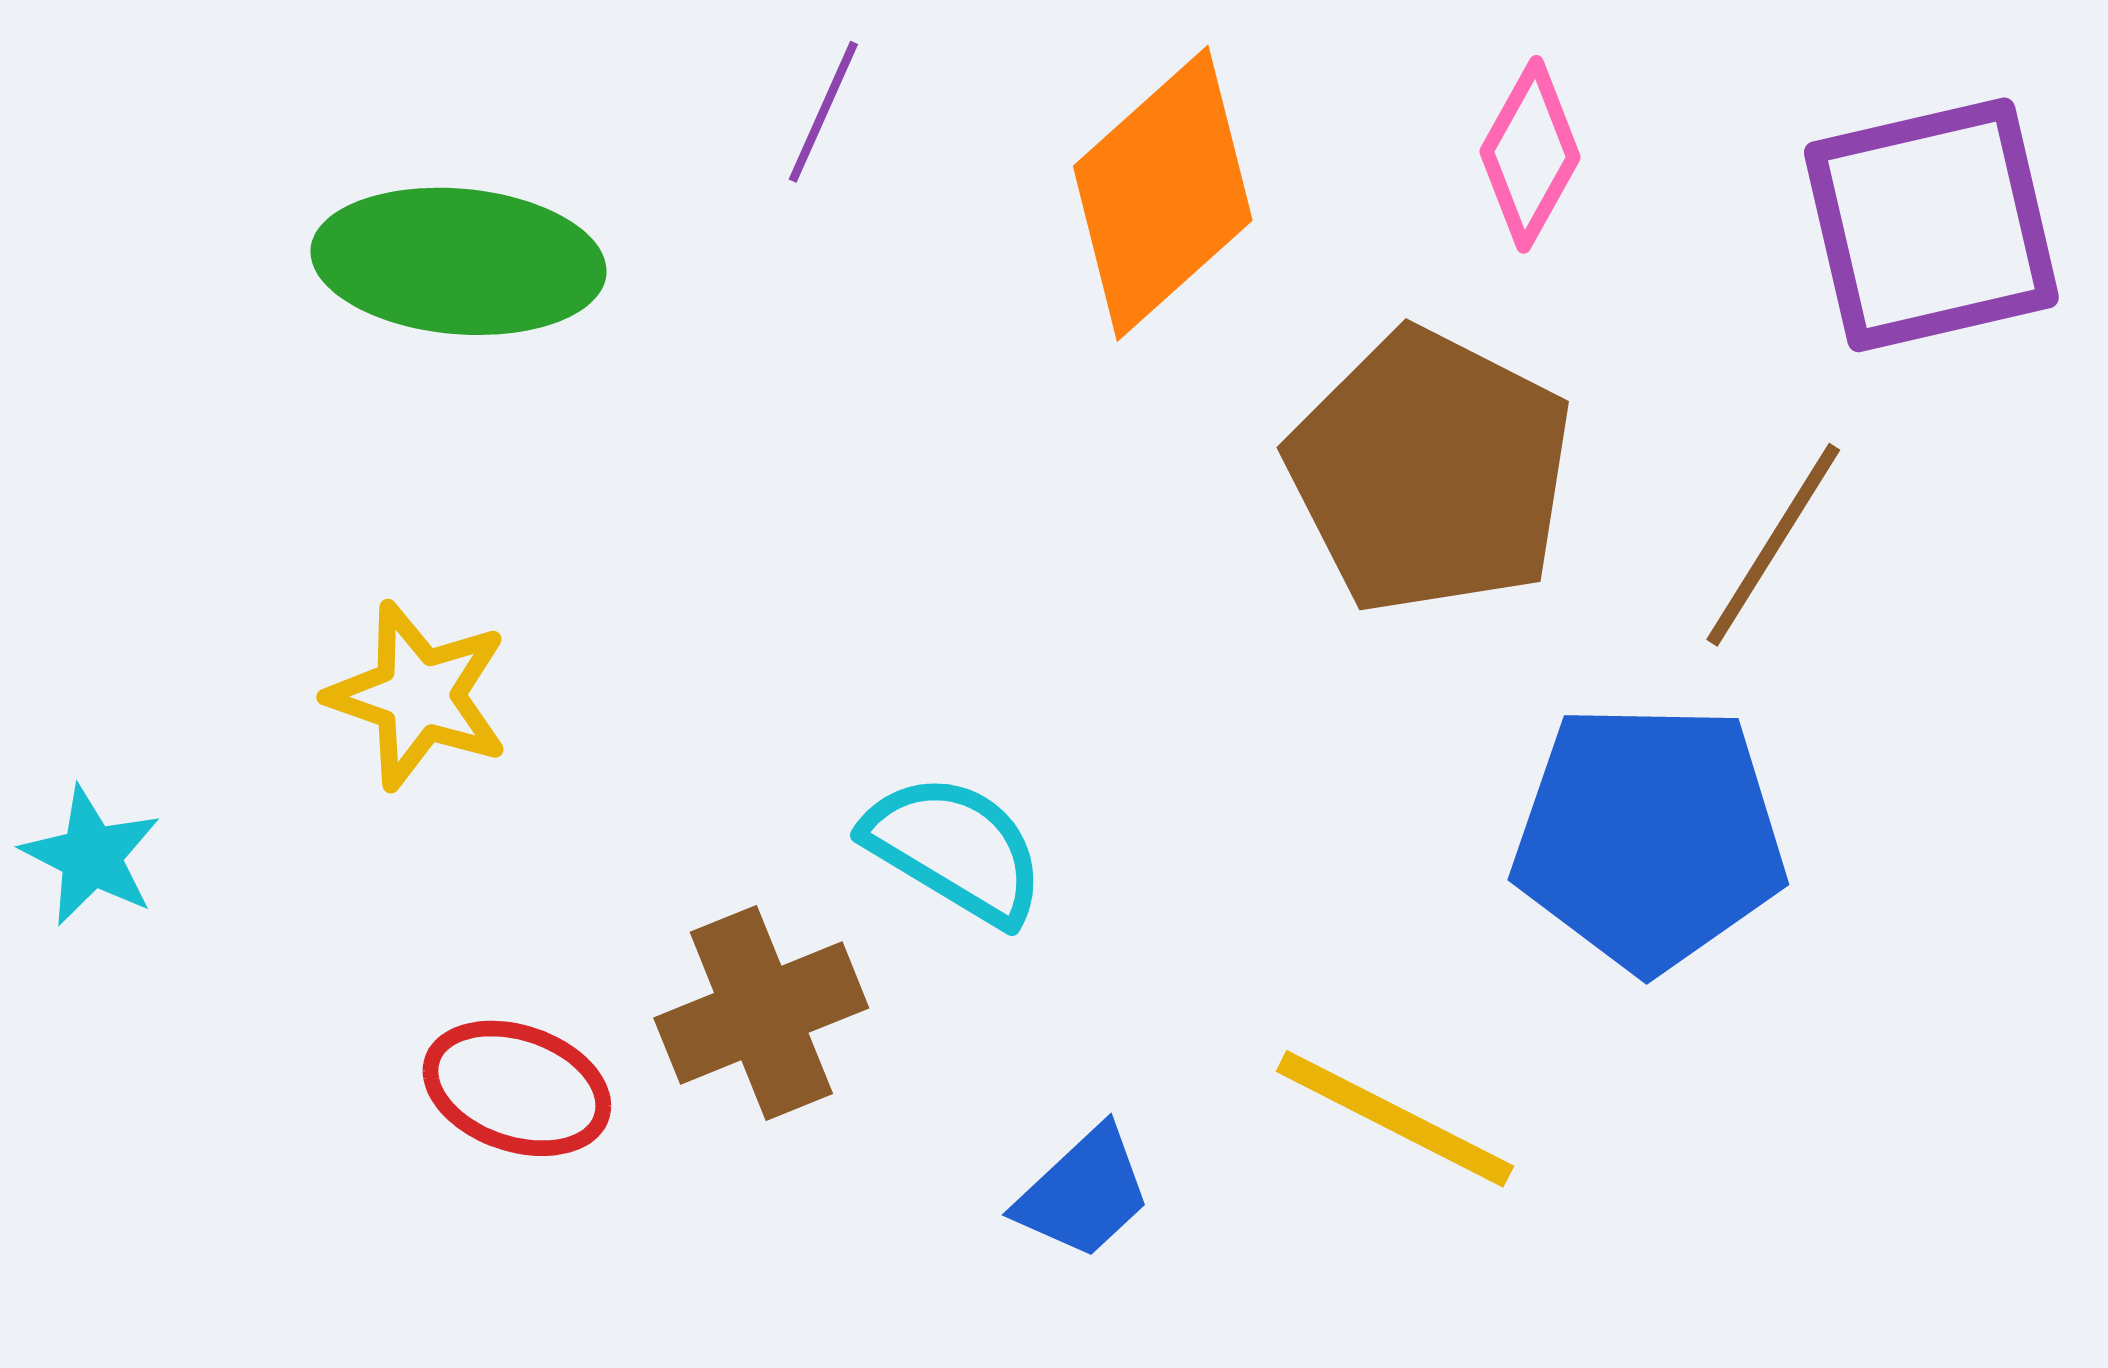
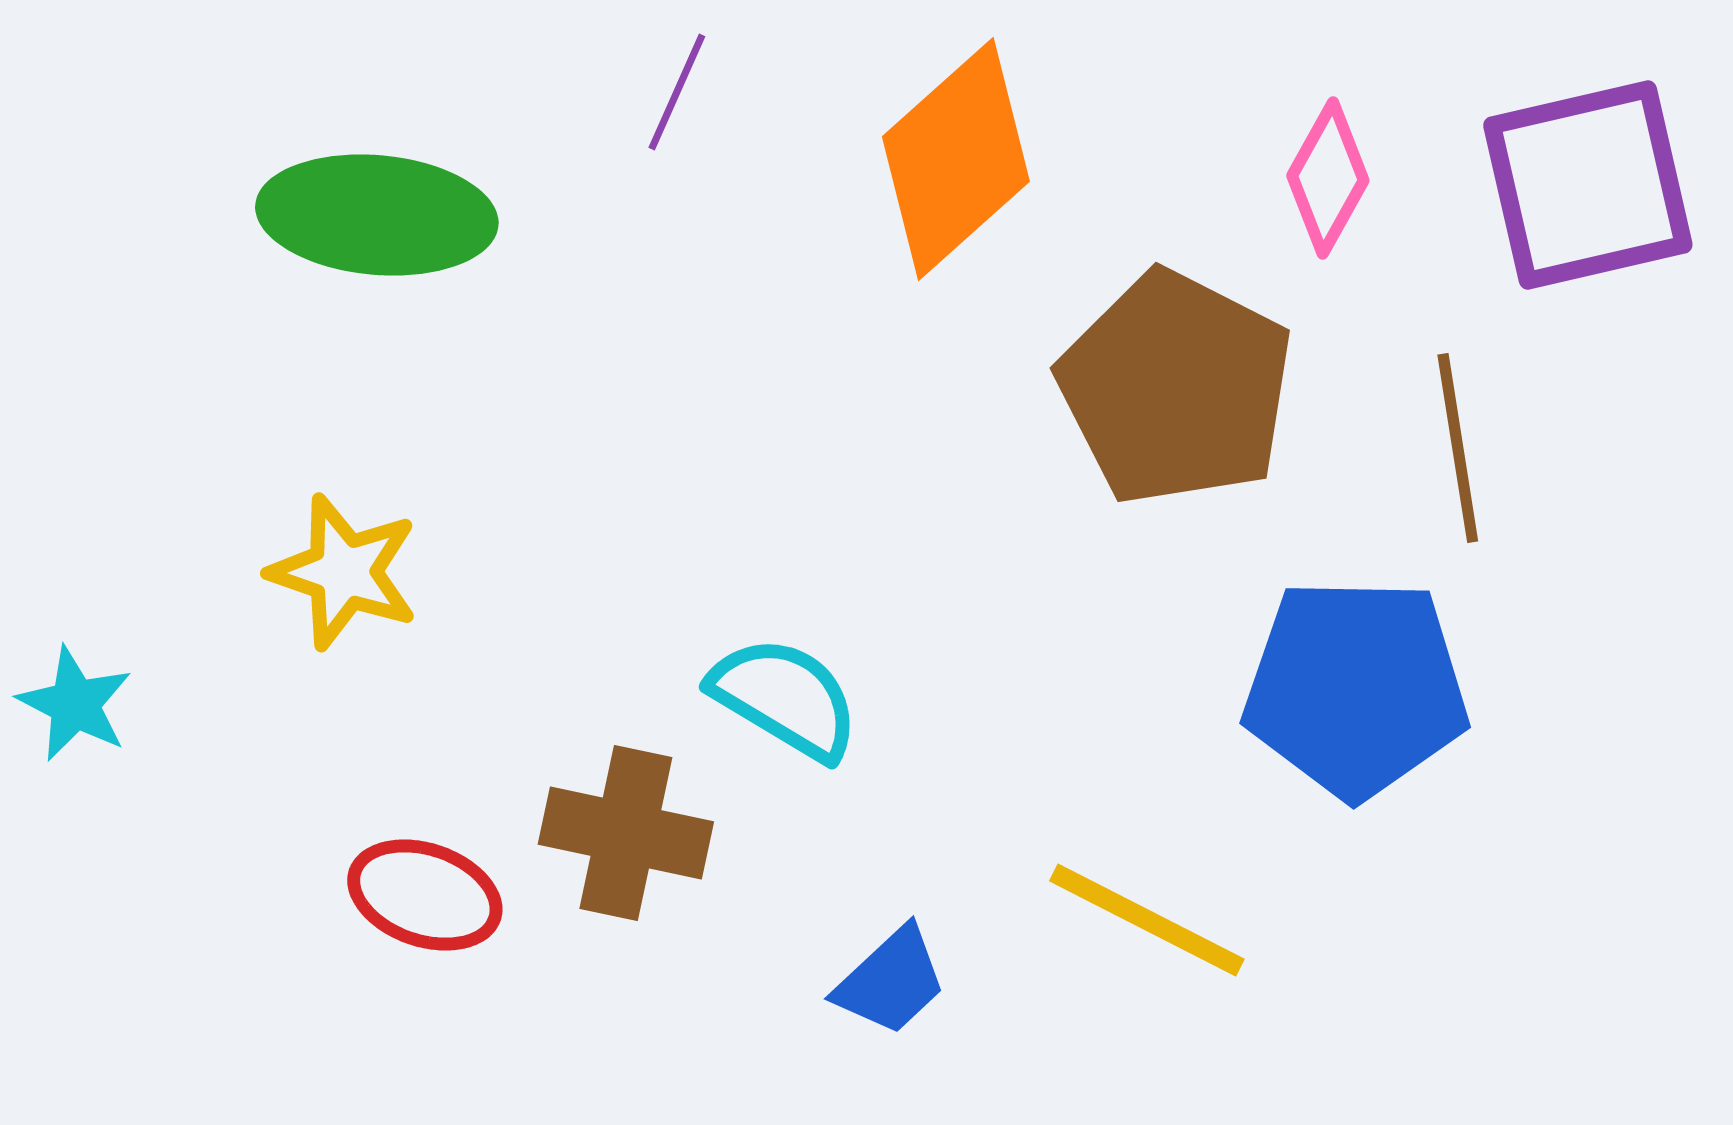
pink diamond: (1530, 154) -> (1328, 178), moved
brown line: (1773, 545) -> (1458, 448), turned -41
brown cross: (761, 1013) -> (626, 833), turned 34

